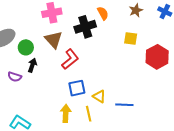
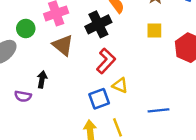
green circle: (26, 47) -> (26, 28), moved
red L-shape: (70, 59) -> (106, 61), moved
yellow triangle: (99, 96) -> (120, 85), moved

